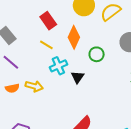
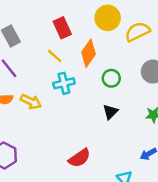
black triangle: (78, 77) -> (110, 112), moved

